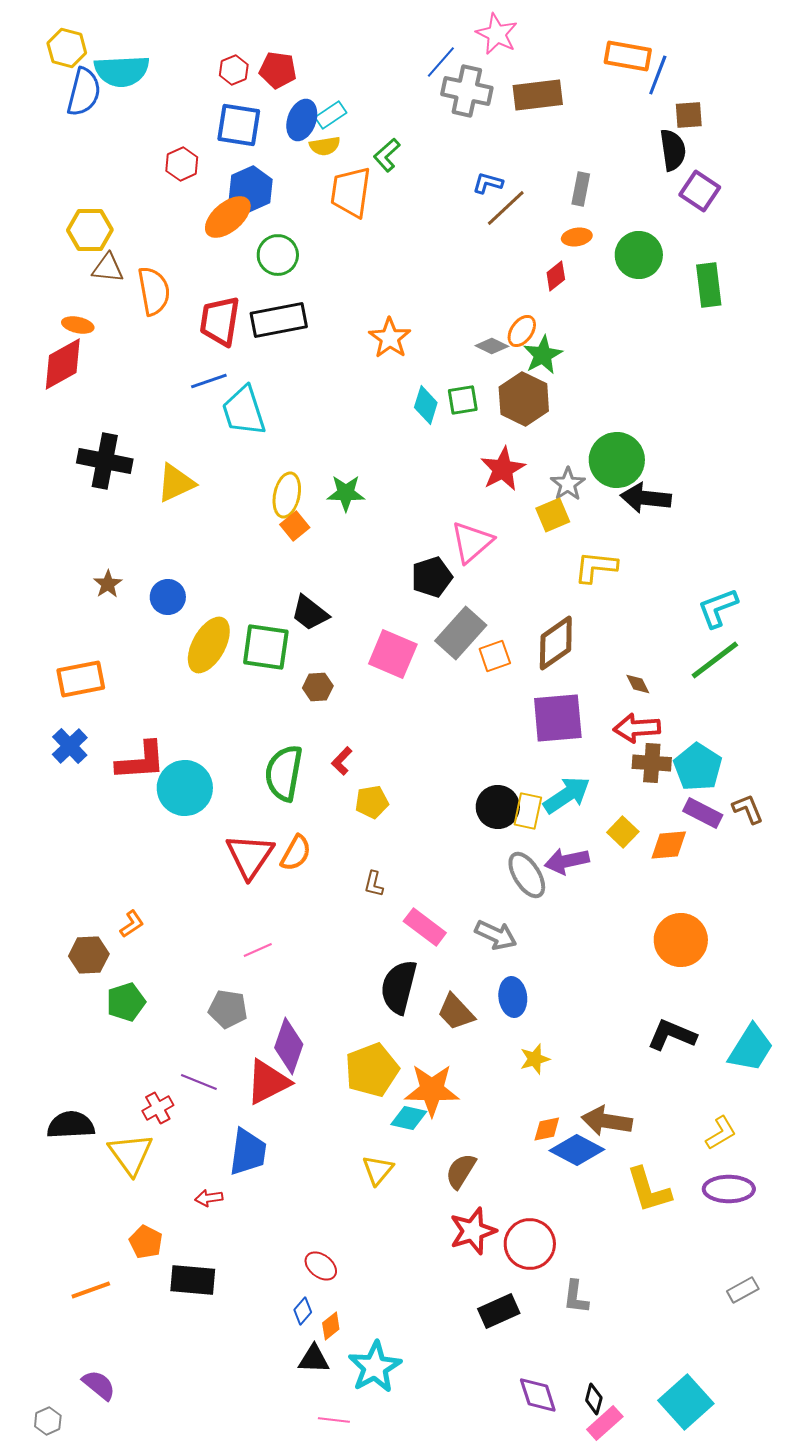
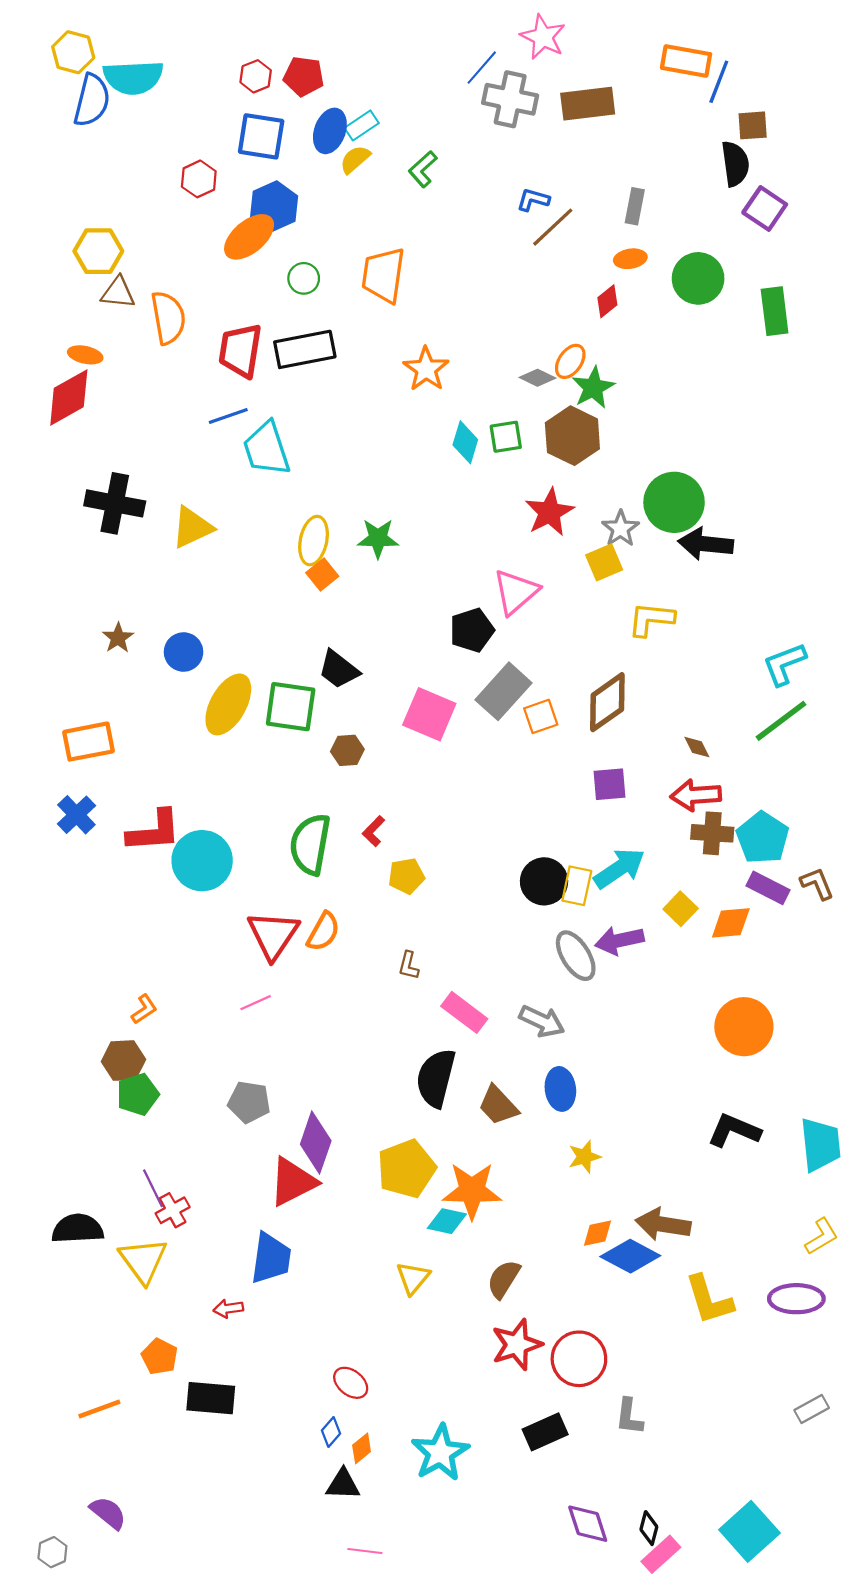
yellow semicircle: (325, 146) -> (355, 159), turned 148
orange trapezoid: (351, 192) -> (383, 275), moved
green circle: (278, 255) -> (304, 278), size x0.7
purple square: (558, 718) -> (610, 784), size x0.6
pink line: (258, 950) -> (256, 1003), moved
brown hexagon: (89, 955) -> (123, 1061), moved
cyan trapezoid: (751, 1048) -> (820, 1145), turned -38
purple line: (199, 1082) -> (153, 1188), moved, turned 42
yellow L-shape: (721, 1133) -> (821, 1236), moved
cyan star: (375, 1367) -> (440, 1453), moved

